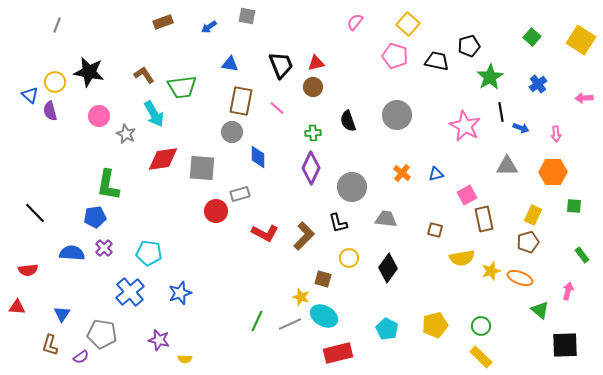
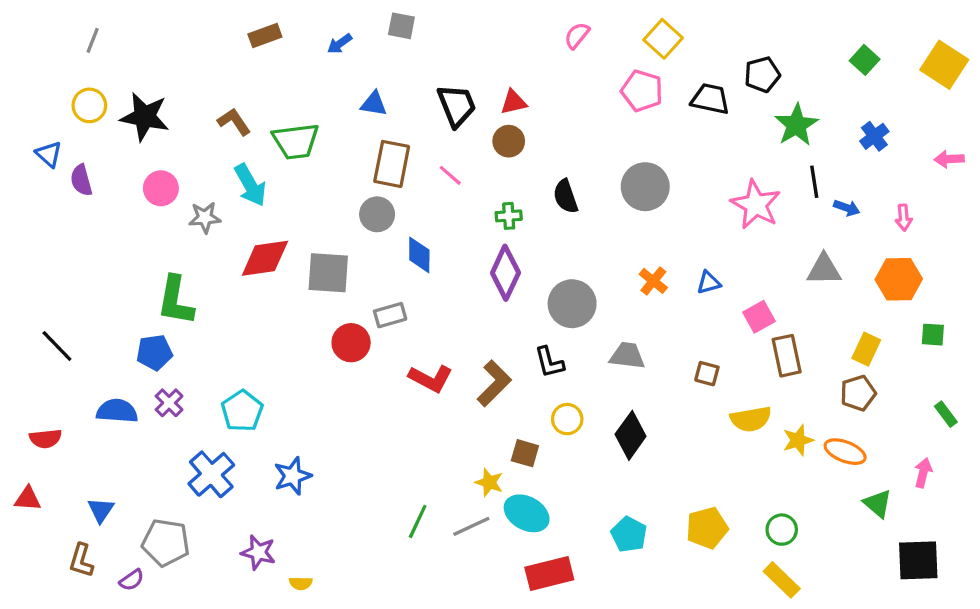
yellow circle: (55, 82) -> (89, 105), moved
gray star: (126, 134) -> (205, 218), turned -30
cyan pentagon: (149, 253) -> (242, 411), turned 30

